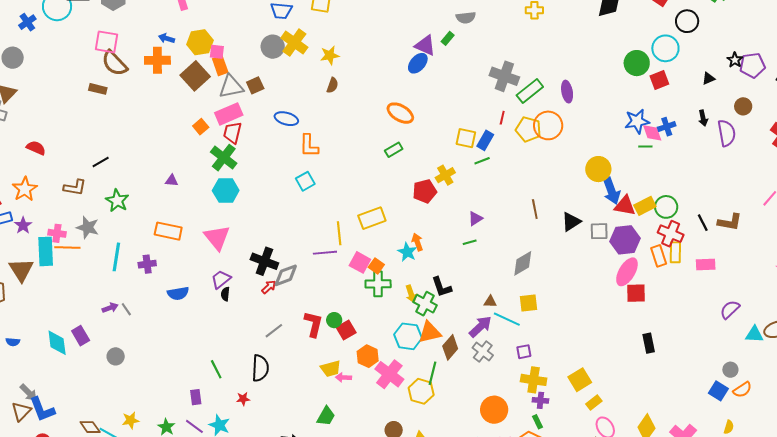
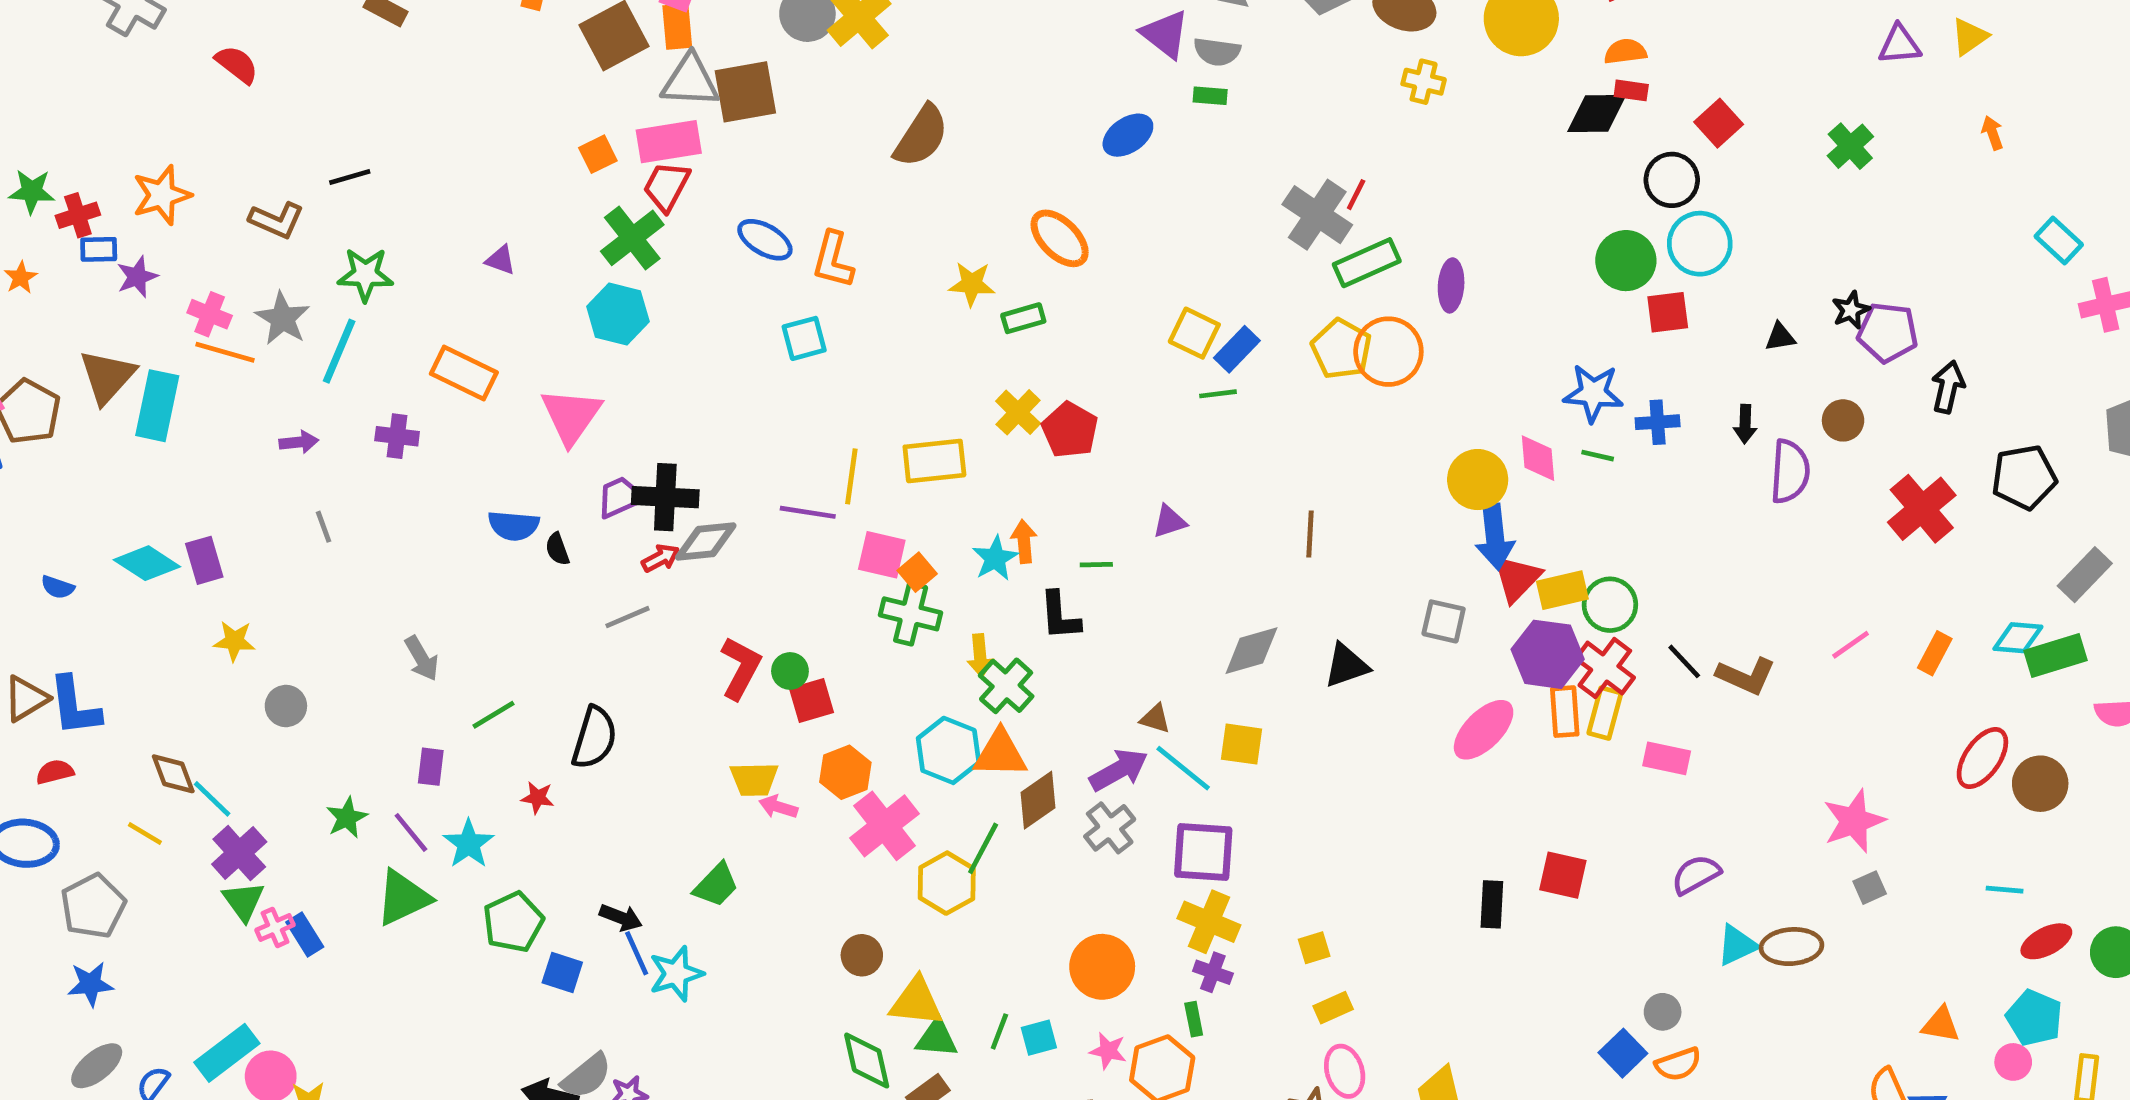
gray semicircle: (466, 18) -> (1217, 52), moved
black circle: (687, 21) -> (1672, 180), moved
green rectangle: (448, 38) -> (1210, 96), turned 40
purple triangle: (425, 45) -> (1165, 34), moved
yellow star: (330, 55) -> (972, 284), moved
brown square: (255, 85) -> (745, 92), size x1.6
brown semicircle: (332, 85) -> (921, 136), size x1.8
red line: (502, 118) -> (1356, 195), moved
blue ellipse: (286, 119) -> (765, 240), moved
pink diamond: (652, 133) -> (1538, 458), moved
red semicircle: (36, 148) -> (237, 64), moved
yellow cross: (445, 175) -> (1018, 412), moved, turned -30
red pentagon: (425, 191) -> (1070, 430), turned 30
green star: (117, 201) -> (365, 274), turned 30
red triangle: (625, 206) -> (1517, 578), turned 50
black triangle: (571, 222) -> (1346, 666), moved
black line: (703, 223) -> (1684, 661), turned -30
purple hexagon: (625, 240) -> (1548, 654), moved
green line: (470, 242) -> (1096, 565), moved
cyan rectangle: (46, 251) -> (157, 406), moved
cyan line: (116, 257) -> (339, 351), moved
black cross: (264, 261) -> (665, 497), turned -32
pink square: (360, 262) -> (882, 555), turned -30
purple trapezoid: (221, 279) -> (620, 497), moved
black L-shape: (442, 287) -> (1060, 616), moved
blue semicircle: (178, 293) -> (514, 526), moved
red square: (636, 293) -> (1563, 875), moved
black semicircle: (225, 294) -> (557, 549), turned -40
purple arrow: (110, 308) -> (299, 442), moved
gray line: (274, 331) -> (628, 617), moved
cyan triangle: (754, 334) -> (1737, 945), turned -42
blue semicircle: (13, 342) -> (58, 587), moved
cyan diamond: (57, 343) -> (147, 563), turned -64
purple square: (524, 352) -> (1203, 852), size x1.8
gray circle: (116, 356) -> (286, 706), moved
green line: (216, 369) -> (493, 715), turned 72
yellow square: (580, 380) -> (1314, 948), size x0.6
gray arrow: (29, 393) -> (422, 658), moved
yellow star: (131, 420) -> (234, 641), moved

